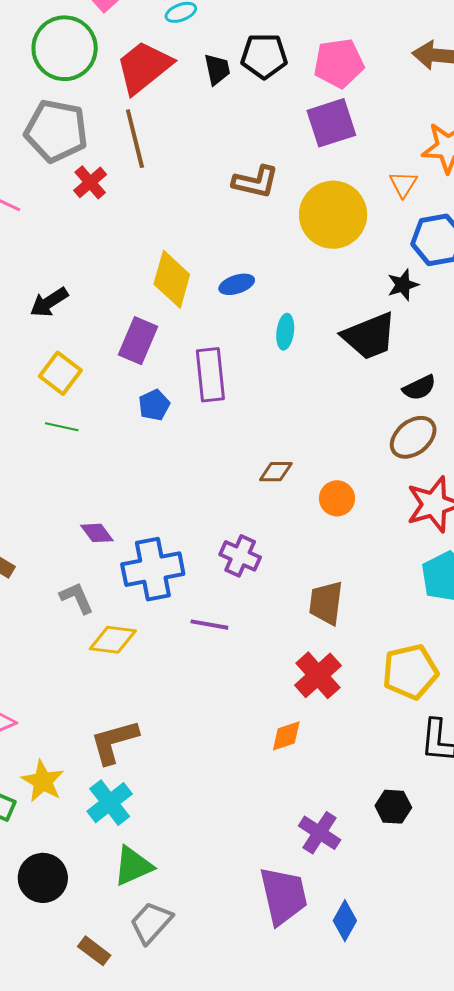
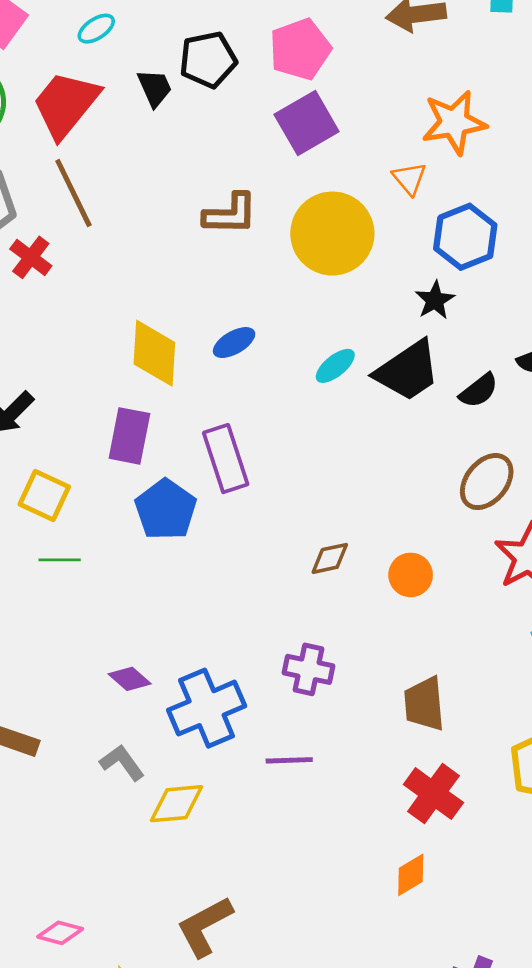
cyan ellipse: (285, 332) -> (335, 366), moved, turned 56
black semicircle: (419, 388) -> (479, 391), moved
blue pentagon: (154, 405) -> (166, 510), size x1.6

